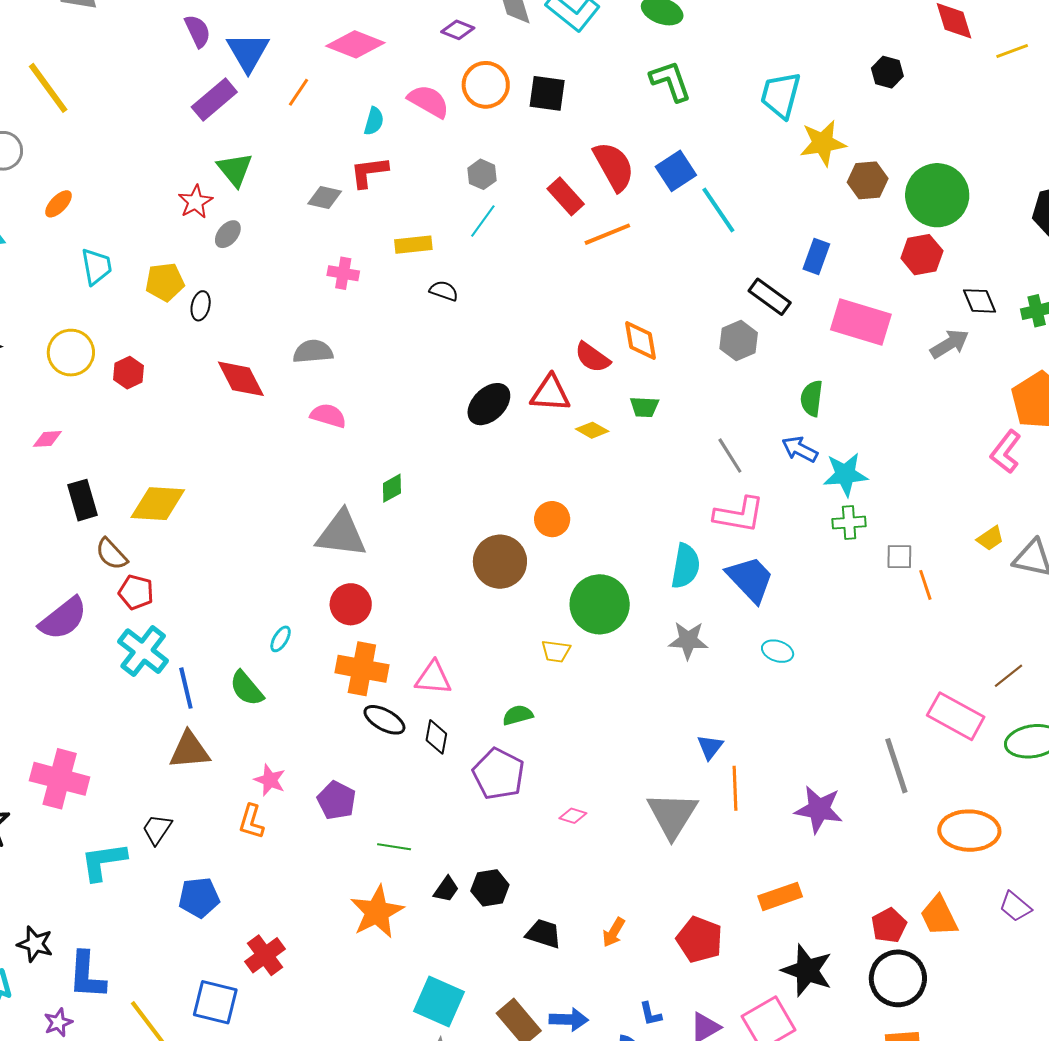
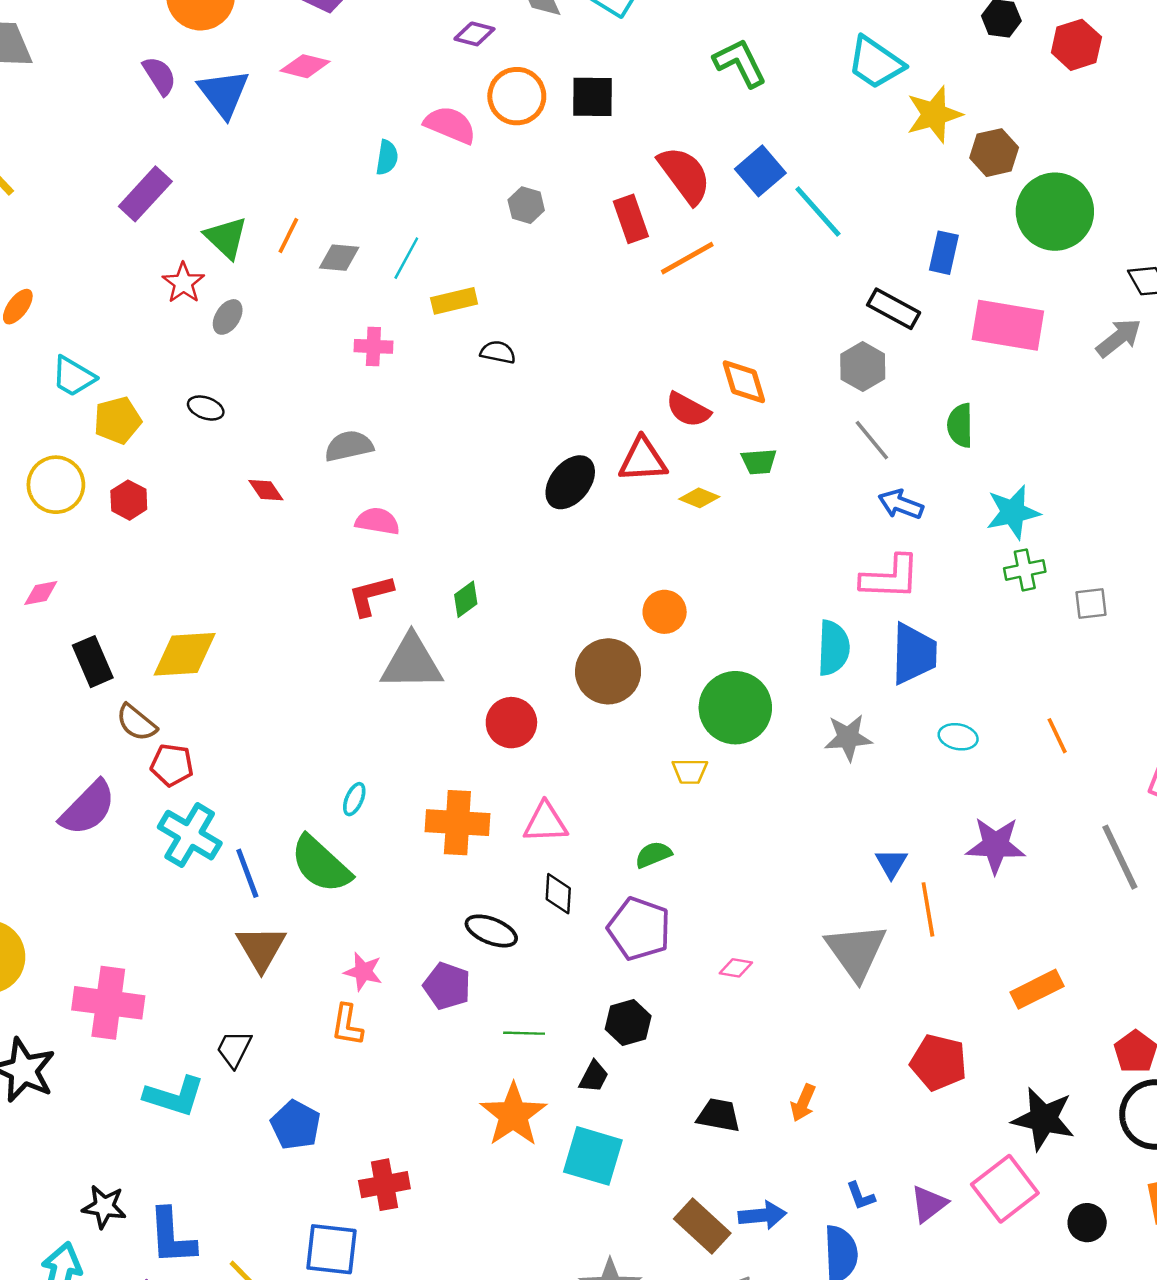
pink diamond: (355, 44) -> (305, 66), moved, size x0.7
orange line: (298, 92) -> (288, 235), moved
cyan trapezoid: (781, 95) -> (876, 63), turned -63
purple rectangle: (214, 99) -> (145, 194), moved
red L-shape: (369, 172) -> (371, 596), moved
green circle: (937, 195) -> (1055, 212), moved
red rectangle: (566, 196) -> (631, 219), turned 30
cyan line: (483, 221) -> (406, 258), moved
red hexagon: (922, 255) -> (1076, 45), moved
cyan trapezoid: (96, 266) -> (73, 376), turned 138
yellow pentagon: (165, 282) -> (117, 420), moved
black ellipse: (201, 306) -> (206, 408), turned -76
red diamond: (241, 379) -> (266, 490), size x0.6
blue arrow: (800, 449) -> (901, 504), moved
gray line: (730, 456) -> (872, 440), moved
blue trapezoid: (750, 579) -> (914, 654), turned 52
orange line: (925, 585) -> (1057, 736), moved
red circle: (351, 604) -> (511, 723), moved
green semicircle: (247, 688) -> (321, 864), size x1.4
black ellipse: (384, 720) -> (491, 931), moved
brown triangle: (189, 750) -> (261, 948), turned -48
purple star: (819, 809) -> (996, 845), moved
cyan L-shape: (103, 861) -> (174, 1096), turned -147
black hexagon: (490, 888) -> (628, 1022), moved
orange rectangle: (780, 896) -> (1037, 989), moved
blue pentagon: (199, 898) -> (296, 1125), turned -30
red pentagon: (699, 940) -> (939, 1062), moved
red cross: (265, 955) -> (384, 1185), turned 33
cyan square: (439, 1001) -> (593, 1156), moved

